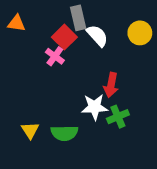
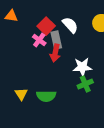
gray rectangle: (78, 18) -> (56, 40), moved
red arrow: (111, 85) -> (55, 53), moved
white star: (95, 107) -> (82, 67), moved

